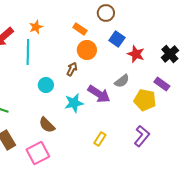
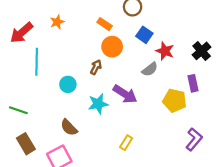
cyan line: (28, 52) -> (37, 62), moved
gray semicircle: (122, 81) -> (150, 69), moved
purple rectangle: (162, 84) -> (193, 83), turned 42
purple L-shape: (142, 136) -> (194, 139), moved

